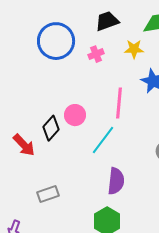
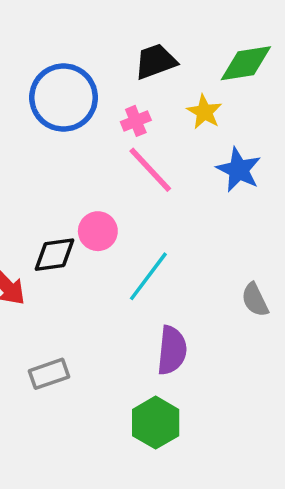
yellow star: (134, 49) -> (204, 112), turned 30
pink line: (119, 103) -> (150, 170), moved, turned -48
black diamond: (51, 128) -> (54, 255), turned 40

